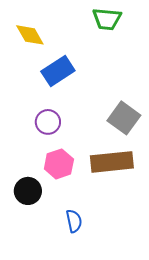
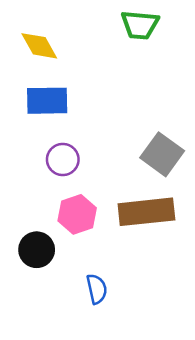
blue rectangle: (58, 71) -> (47, 101), moved, turned 32

